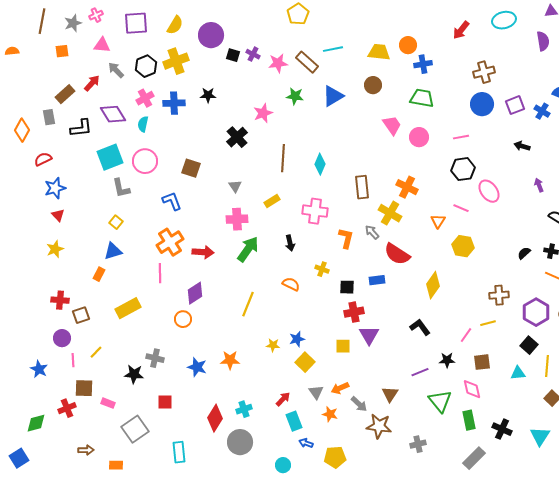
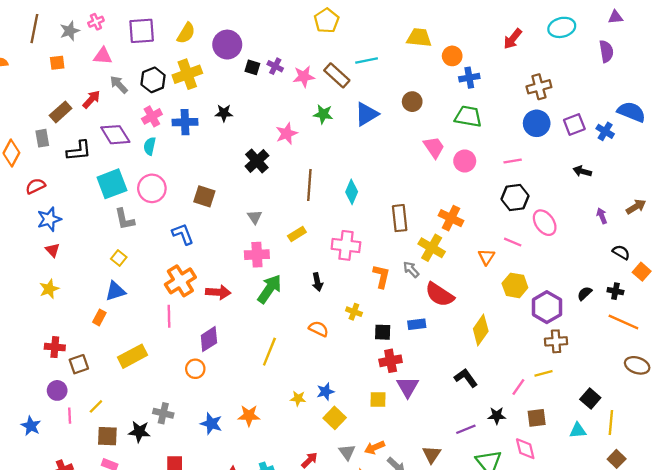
yellow trapezoid: (379, 52) -> (419, 38), moved
purple hexagon: (536, 312) -> (547, 307), moved
brown square: (84, 388) -> (107, 436), moved

